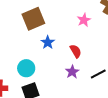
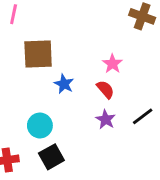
brown square: (33, 19) -> (38, 54), turned 30
pink star: (84, 20) -> (112, 64), moved

